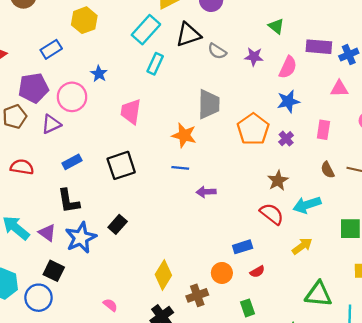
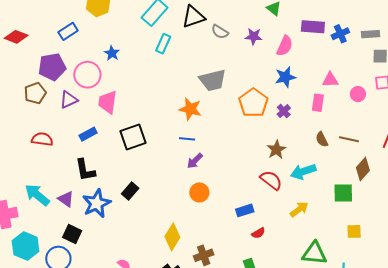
pink triangle: (339, 89) -> (330, 80), moved
gray trapezoid: (209, 104) -> (213, 80), turned 76
pink trapezoid: (131, 112) -> (108, 102), moved
purple arrow: (206, 192) -> (195, 161), moved, turned -42
orange circle: (222, 273) -> (199, 192), moved

